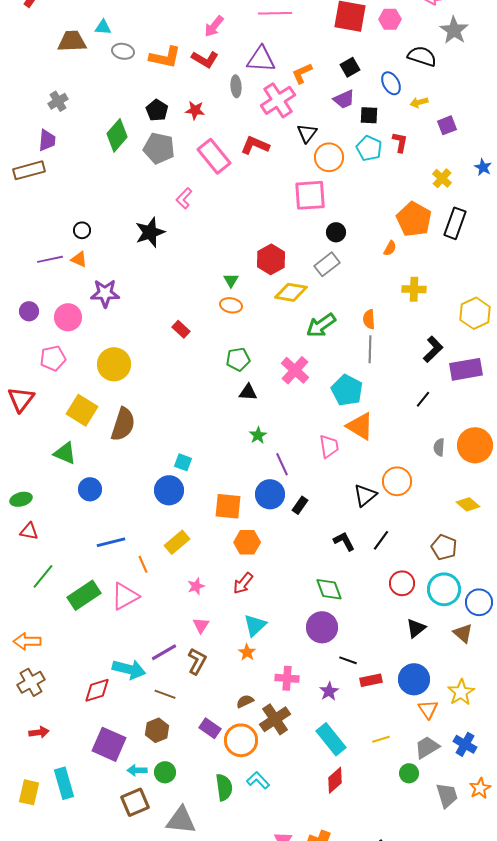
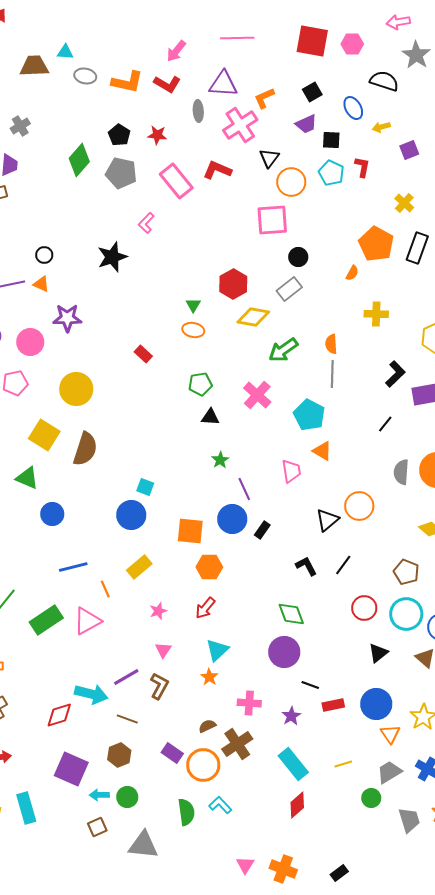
orange triangle: (360, 426) -> (322, 451), size x0.7
gray semicircle: (439, 447) -> (401, 472), size x1.4
brown square: (135, 802) -> (97, 827), size x0.7

